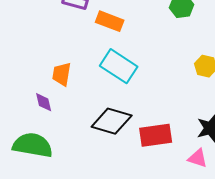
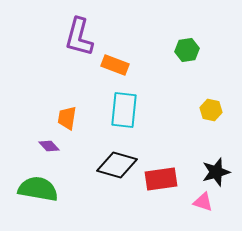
cyan rectangle: (119, 66) -> (124, 110), turned 63
purple diamond: (44, 102) -> (49, 146), turned -30

